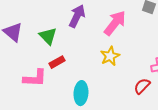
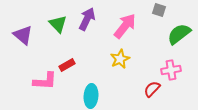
green triangle: (48, 36) -> (58, 24), moved

